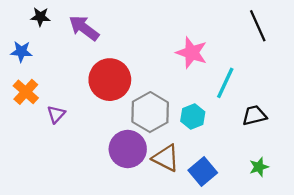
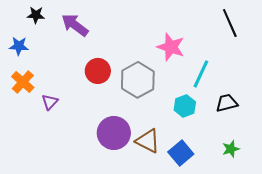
red circle: (110, 80) -> (98, 71), size x0.7
gray hexagon: (150, 112) -> (138, 80), moved
cyan hexagon: (193, 117) -> (185, 106), moved

